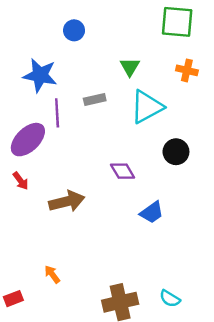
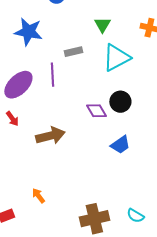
purple line: (57, 113) -> (52, 75), moved
black circle: (176, 152) -> (120, 102), moved

